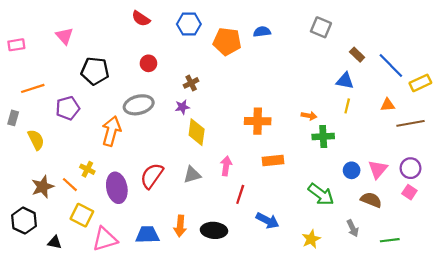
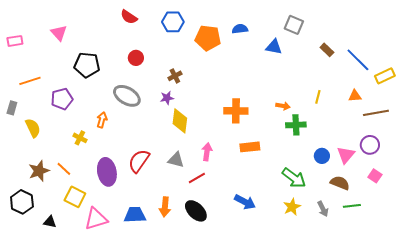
blue triangle: (345, 81) -> (274, 47), moved
gray ellipse: (139, 105) -> (127, 96), turned 44
orange arrow: (111, 131) -> (102, 120), size x0.6
purple circle: (411, 168) -> (370, 145), moved
yellow cross: (87, 169) -> (80, 138), moved
gray triangle: (192, 175) -> (176, 160), turned 30
red line: (240, 194) -> (197, 178), moved, turned 42
black ellipse: (214, 230) -> (196, 211), turned 40
yellow star: (311, 239) -> (292, 207), moved
green line: (390, 240) -> (352, 206), moved

